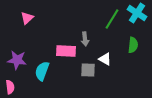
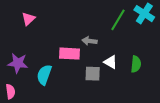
gray arrow: (85, 39) -> (89, 41), turned 104
green semicircle: (133, 45) -> (136, 64), moved

